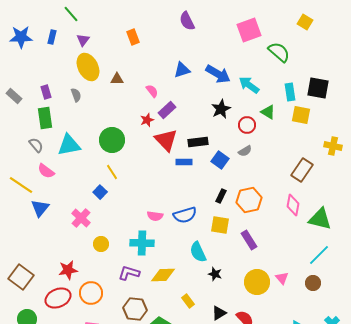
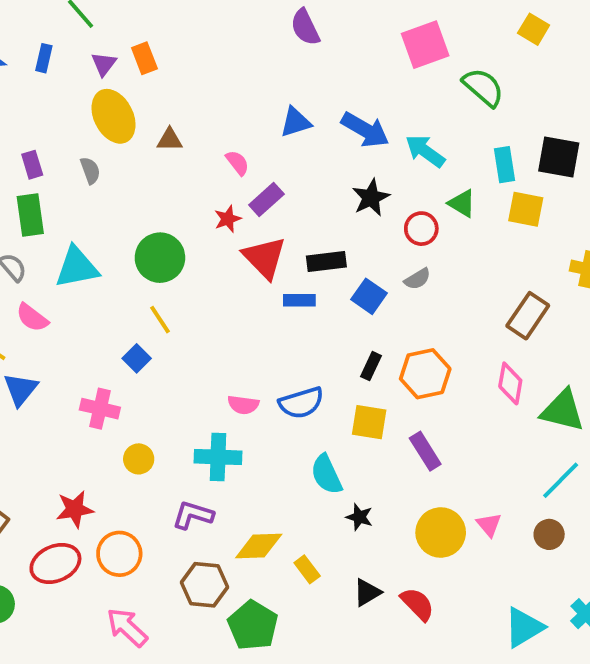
orange rectangle: (133, 37) -> (144, 58), moved
pink cross: (81, 218) -> (100, 409), turned -30
yellow diamond: (163, 275) -> (259, 546), moved

